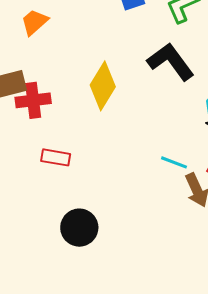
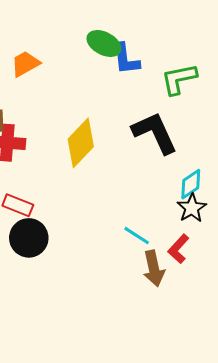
black circle: (79, 228) -> (29, 238), moved

